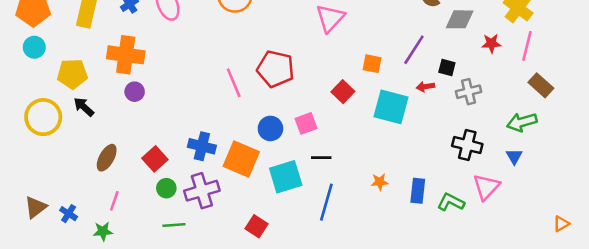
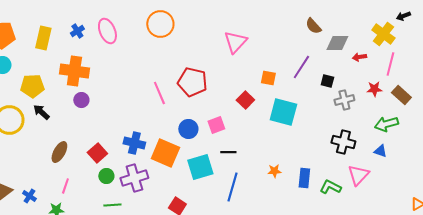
red star: (491, 43) -> (374, 89), moved
red arrow: (425, 87) -> (359, 57), moved
blue triangle: (514, 156) -> (380, 151), turned -40

